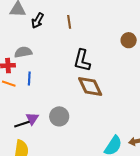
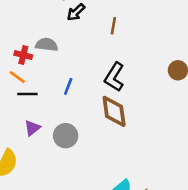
blue line: (29, 79) -> (68, 86), moved
black line: (22, 124) -> (27, 94), moved

